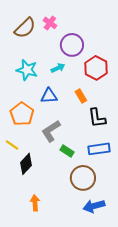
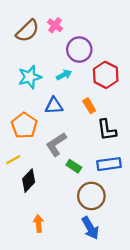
cyan star: (27, 70) -> (30, 77), turned -30
yellow line: (12, 145) -> (13, 160), turned -64
blue arrow: (94, 206) -> (90, 228), moved, turned -105

